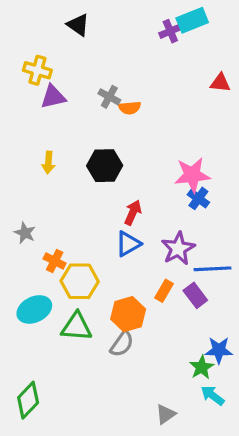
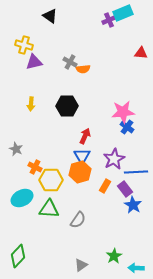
blue triangle: (128, 244) -> (82, 156), turned -30
orange hexagon: (128, 314) -> (80, 172), moved
blue star: (219, 350) -> (133, 205), moved, turned 30
green star: (202, 367) -> (114, 256), moved
cyan arrow: (213, 395) -> (136, 268), moved, turned -35
gray triangle: (166, 414) -> (81, 265), moved

